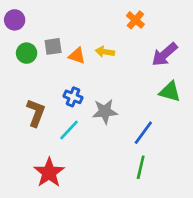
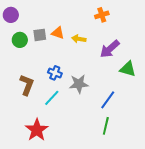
orange cross: (135, 20) -> (102, 15), turned 32
purple arrow: (165, 54) -> (110, 49), moved
orange triangle: (77, 56) -> (58, 33), moved

